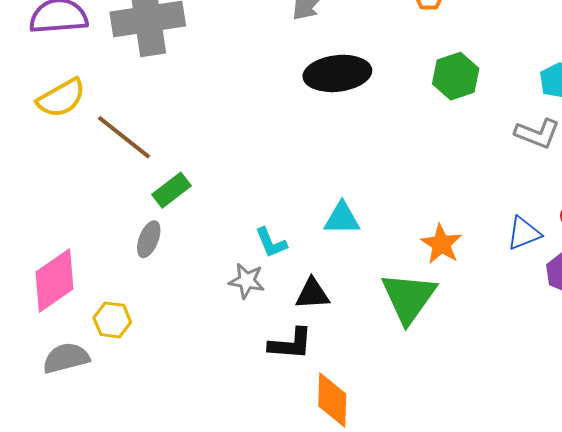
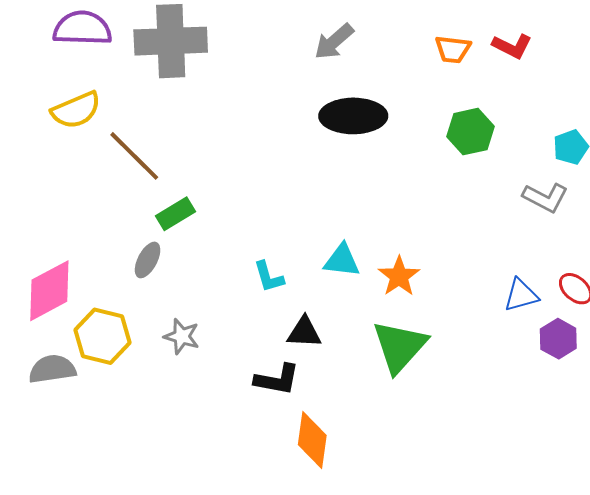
orange star: (441, 244) -> (399, 276), moved
gray star: (247, 281) -> (182, 336), moved
yellow hexagon: (112, 320) -> (103, 336), size x1.5

